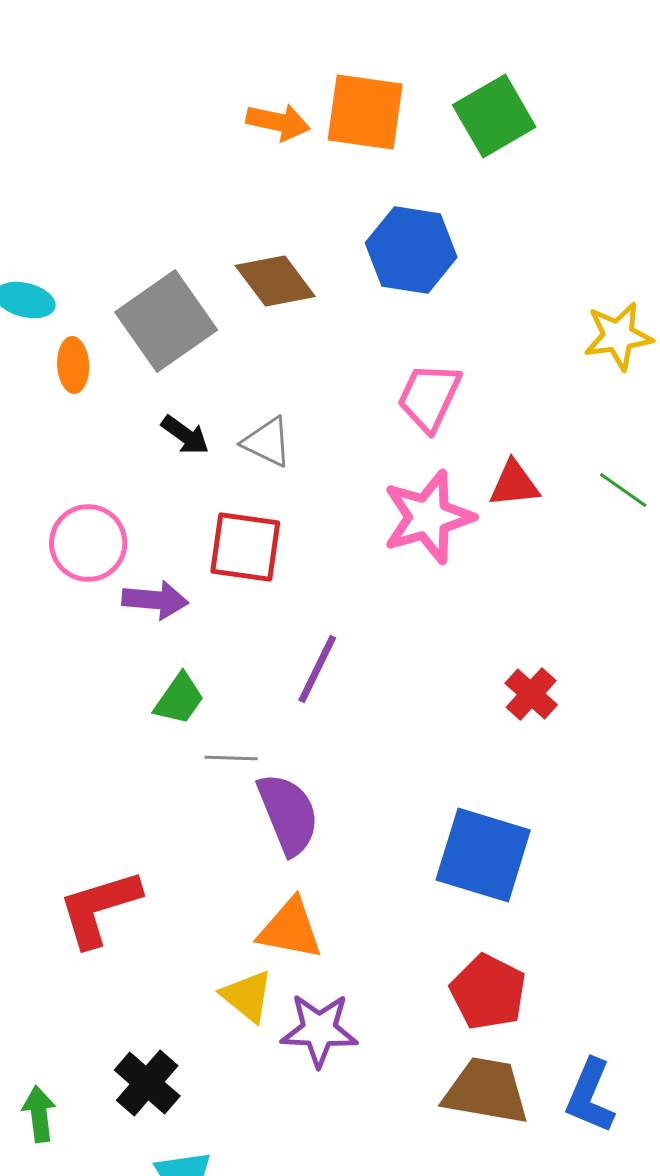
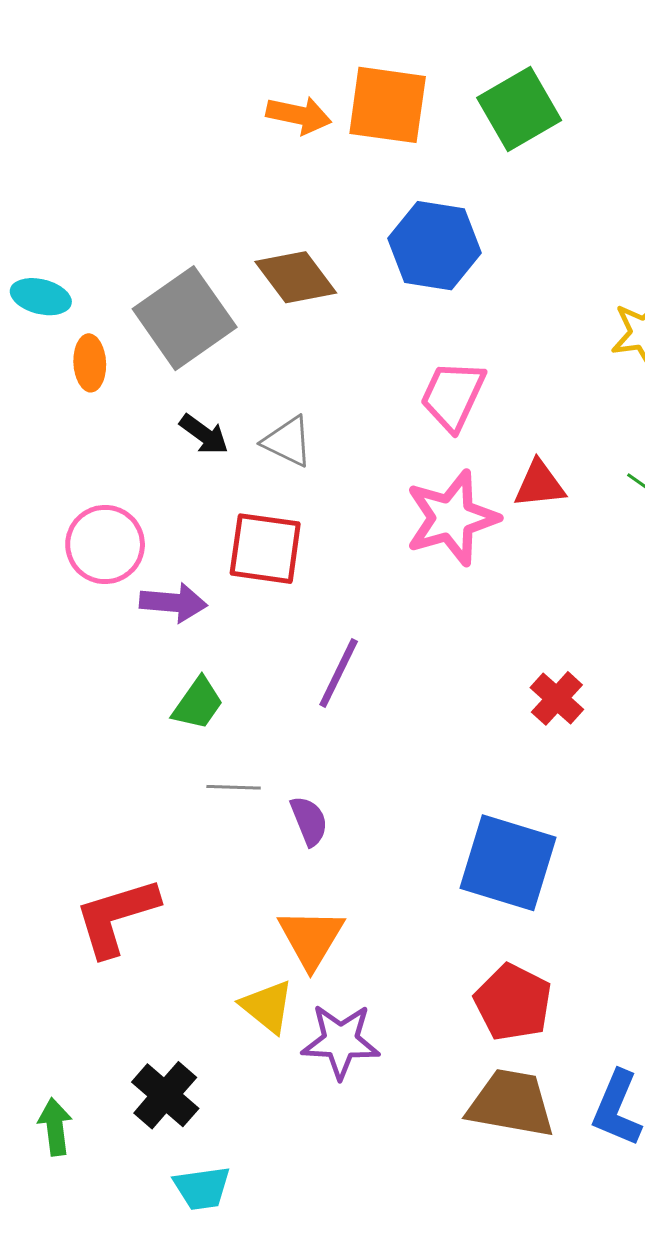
gray line: (231, 758) -> (234, 787), moved
purple semicircle: (288, 814) -> (309, 821), size x0.6
orange triangle: (290, 929) -> (311, 938), turned 50

